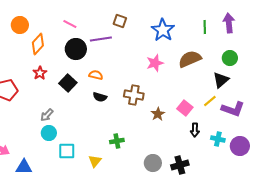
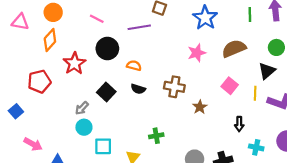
pink line: (70, 24) -> (97, 19), moved
orange diamond: (38, 44) -> (50, 40), moved
black circle: (76, 49) -> (107, 49), moved
red star: (40, 73) -> (74, 63), size x1.5
black square: (68, 83) -> (106, 92), moved
yellow line: (210, 101) -> (255, 93), turned -48
pink square: (185, 108) -> (230, 86), moved
cyan cross: (218, 139) -> (256, 147), moved

